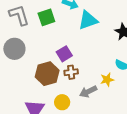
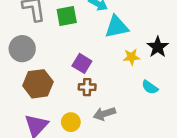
purple square: (64, 54) -> (82, 63), turned -35
brown hexagon: (47, 74) -> (38, 84), moved
yellow star: (107, 80) -> (131, 57), moved

